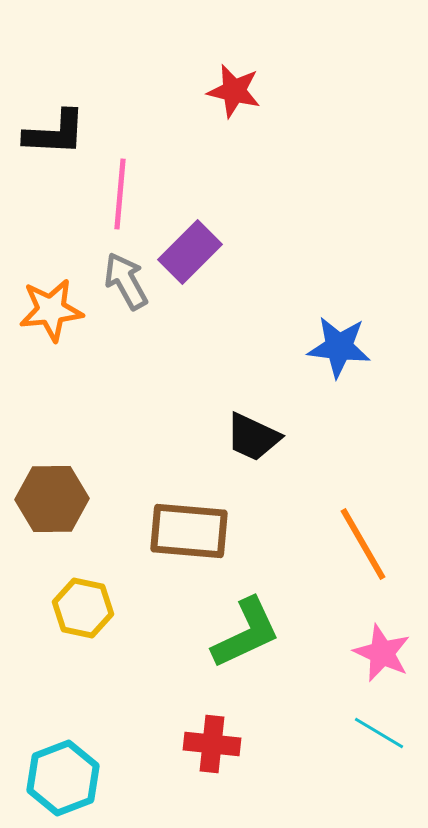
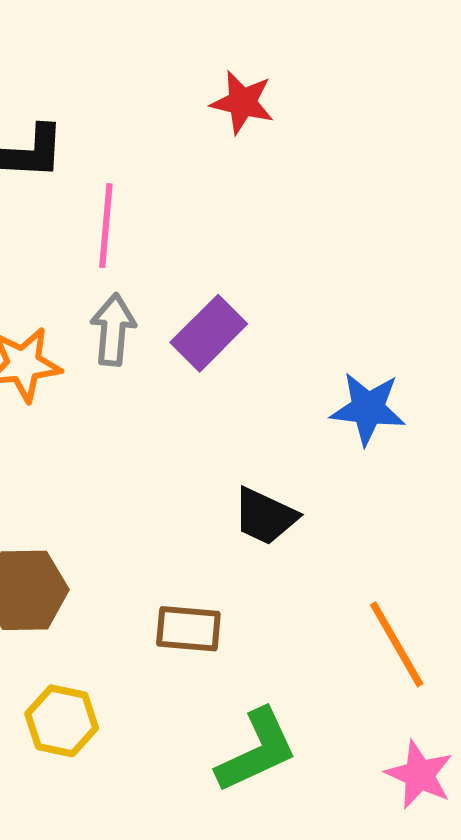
purple rectangle: (190, 252) -> (209, 333), moved
gray arrow: (126, 281) -> (113, 330), turned 34
brown rectangle: (189, 531) -> (188, 629), size x0.7

